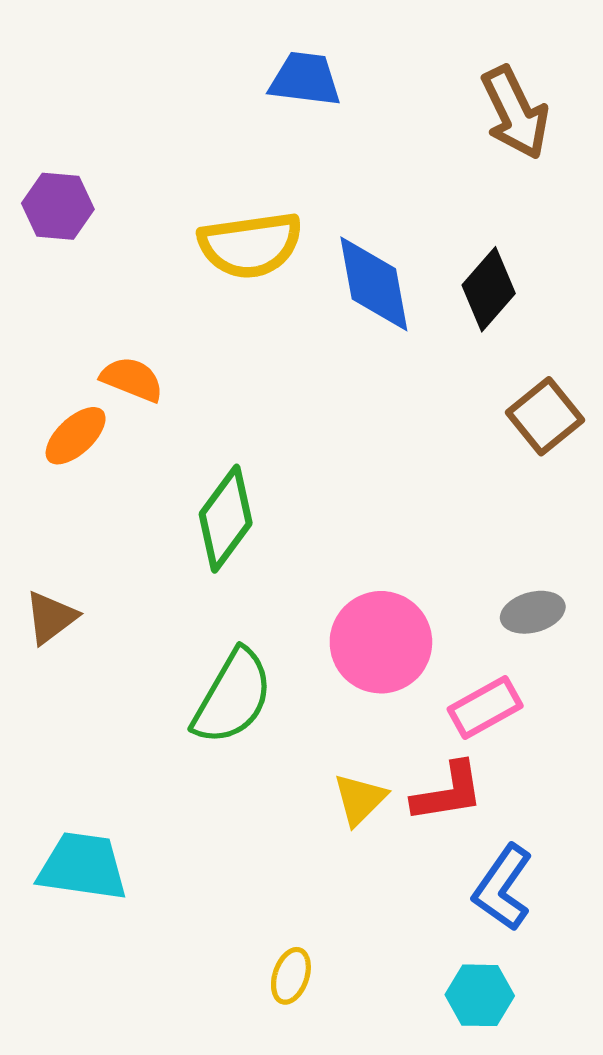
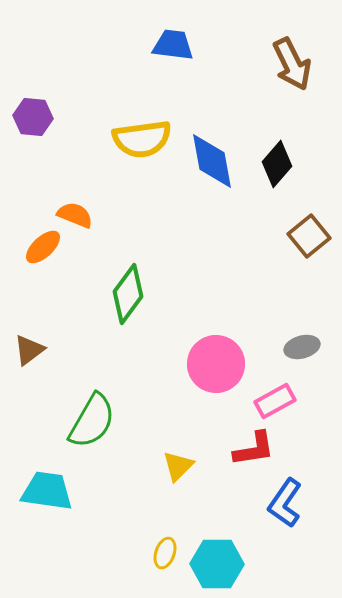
green semicircle: (233, 697) -> (92, 421), moved
yellow triangle: (360, 799) -> (178, 466), moved
cyan hexagon: (480, 995) -> (217, 564), moved, size x1.4

